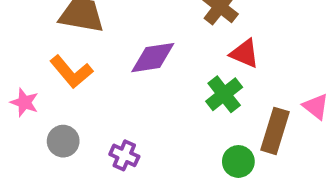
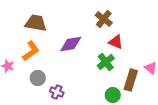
orange L-shape: (71, 72) -> (31, 51), turned -85
gray circle: (63, 141) -> (38, 78), moved

